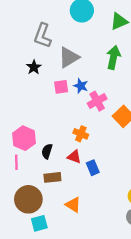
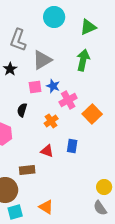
orange cross: (81, 134) -> (51, 121), moved, turned 32
black semicircle: (47, 151) -> (22, 110), moved
blue rectangle: (93, 168) -> (72, 146), moved, turned 32
orange triangle: (73, 205) -> (46, 207), moved

